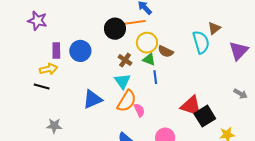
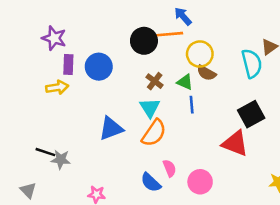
purple star: (37, 21) -> (54, 38), moved
yellow circle: (147, 43) -> (200, 54), moved
black line: (42, 86) -> (45, 152), moved
pink semicircle: (139, 110) -> (170, 168), moved
black square: (205, 116) -> (251, 114), moved

